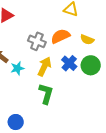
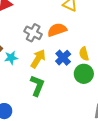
yellow semicircle: (87, 40) -> (84, 54), moved, turned 48
green circle: (91, 65) -> (84, 74), moved

